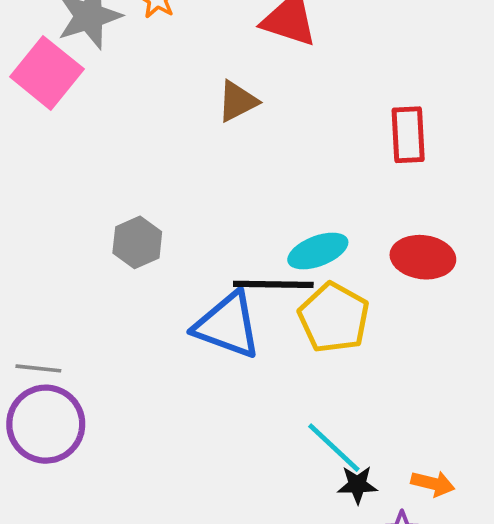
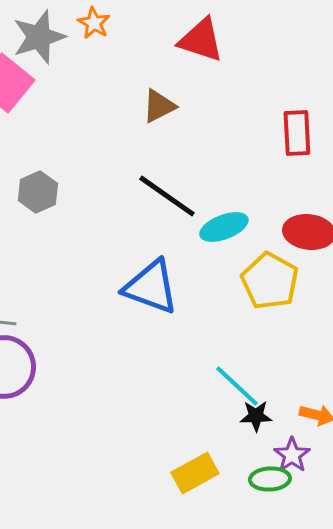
gray hexagon: (137, 242) -> (38, 192), moved
black line: (273, 284) -> (167, 196), moved, turned 34
yellow pentagon: (334, 318) -> (270, 281), moved

